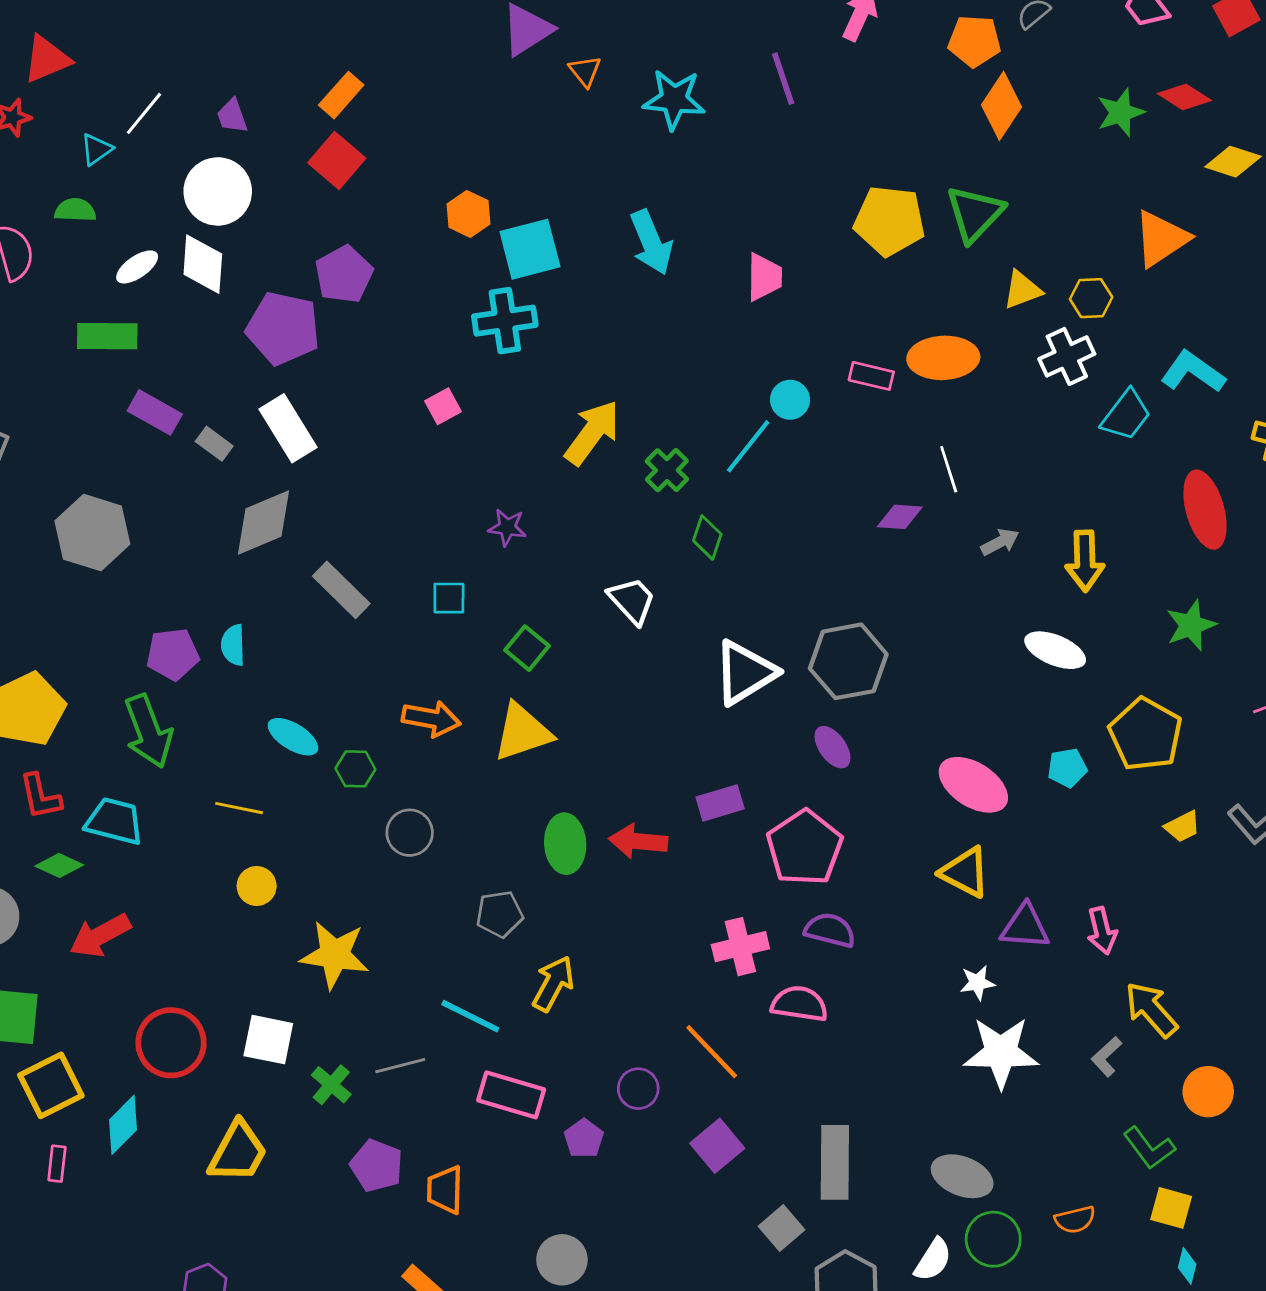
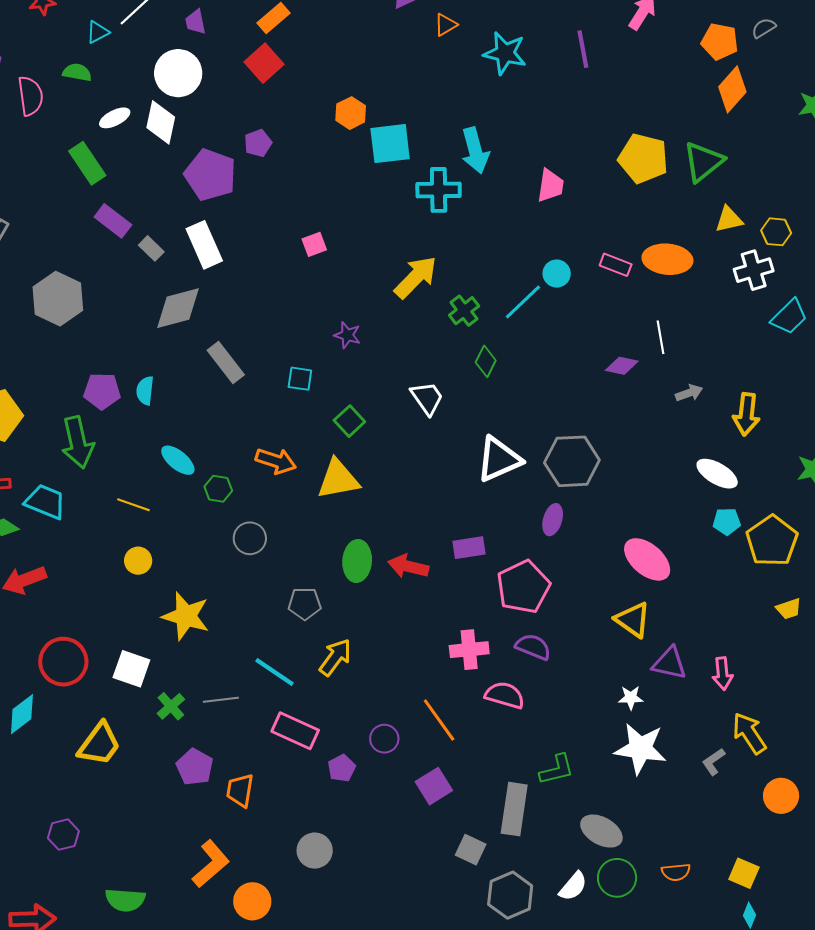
orange triangle: (585, 71) -> (446, 25), turned 30
purple pentagon: (344, 274) -> (258, 143), size x0.7
cyan cross: (505, 321) -> (439, 190), moved
green rectangle: (107, 336) -> (87, 163), turned 48
purple ellipse: (832, 747) -> (553, 520), turned 44
cyan pentagon: (1067, 768) -> (727, 521), moved
green L-shape: (1149, 1148) -> (557, 770), moved, turned -75
gray square: (782, 1228) -> (471, 850), turned -32

